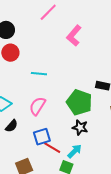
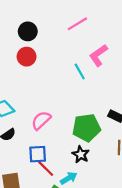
cyan line: (39, 74) -> (80, 72), moved, turned 42
green pentagon: (79, 102) -> (86, 128), turned 30

